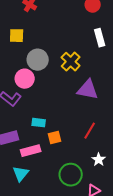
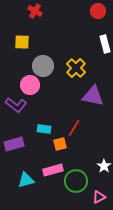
red line: (90, 131) -> (74, 128), moved
pink rectangle: (31, 151) -> (53, 170), moved
cyan triangle: (21, 174) -> (26, 180), turned 36

